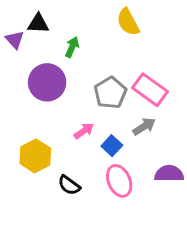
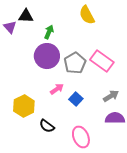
purple circle: (47, 82) -> (47, 56), moved
gray arrow: (144, 126) -> (111, 96), moved
pink ellipse: (119, 181) -> (81, 137), moved

